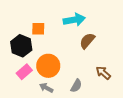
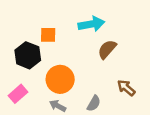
pink rectangle: (24, 72) -> (18, 94), moved

